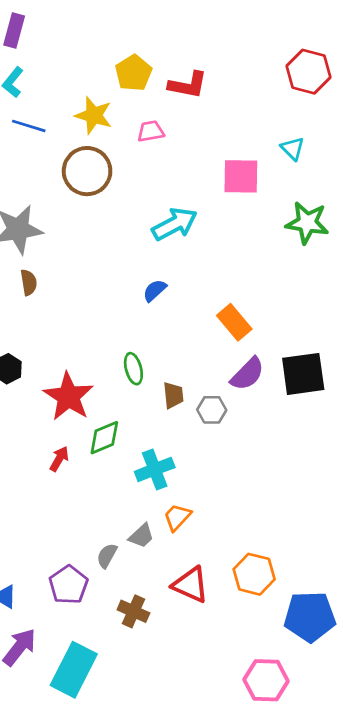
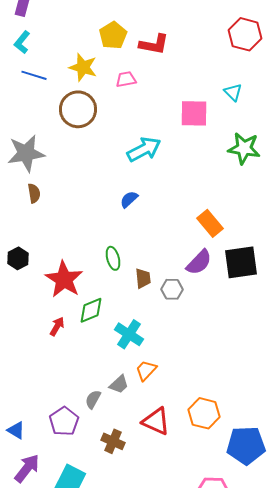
orange rectangle: (234, 322) -> (210, 223), moved
cyan cross: (155, 469) -> (129, 334), turned -36

